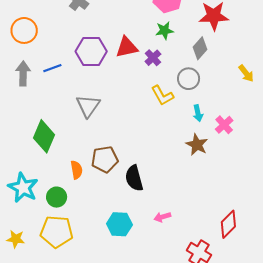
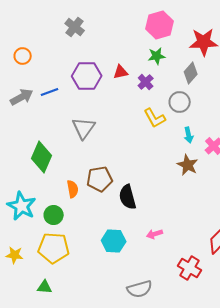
orange circle: (24, 30) -> (23, 56), size x0.7
red triangle: (127, 47) -> (121, 72), size x0.7
gray arrow: (23, 73) -> (22, 97), turned 60

